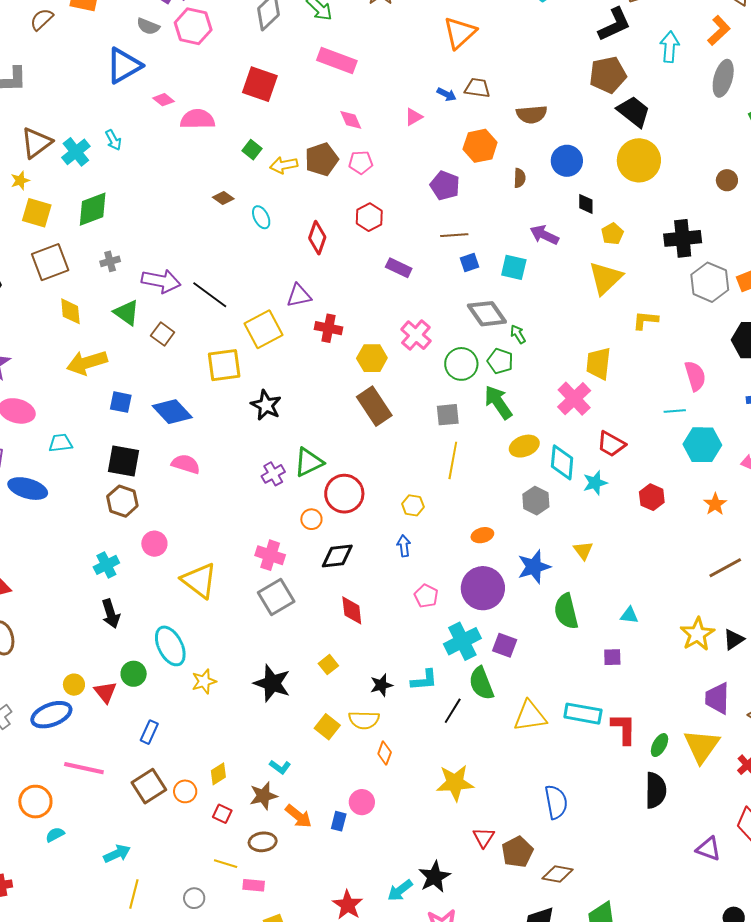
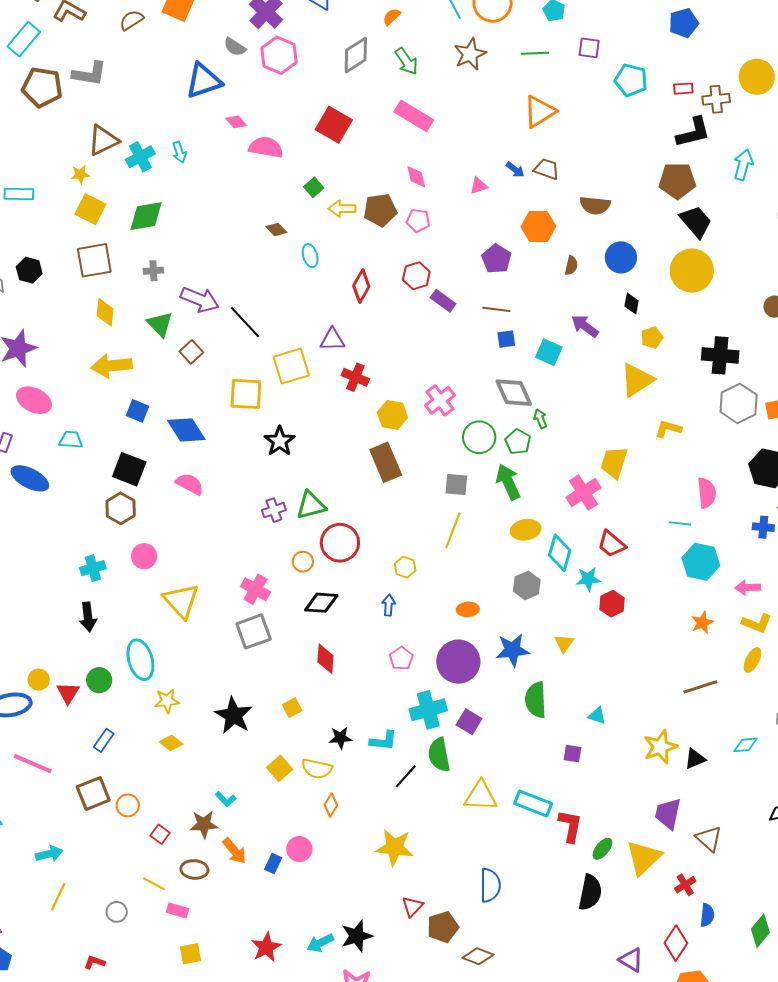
purple rectangle: (399, 268) -> (443, 301), moved
red hexagon: (652, 497) -> (612, 604), moved
yellow diamond: (218, 774) -> (171, 743), moved, turned 60

